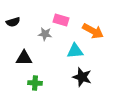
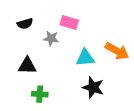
black semicircle: (13, 22) -> (25, 24), moved
orange arrow: (93, 31) -> (117, 51), moved

